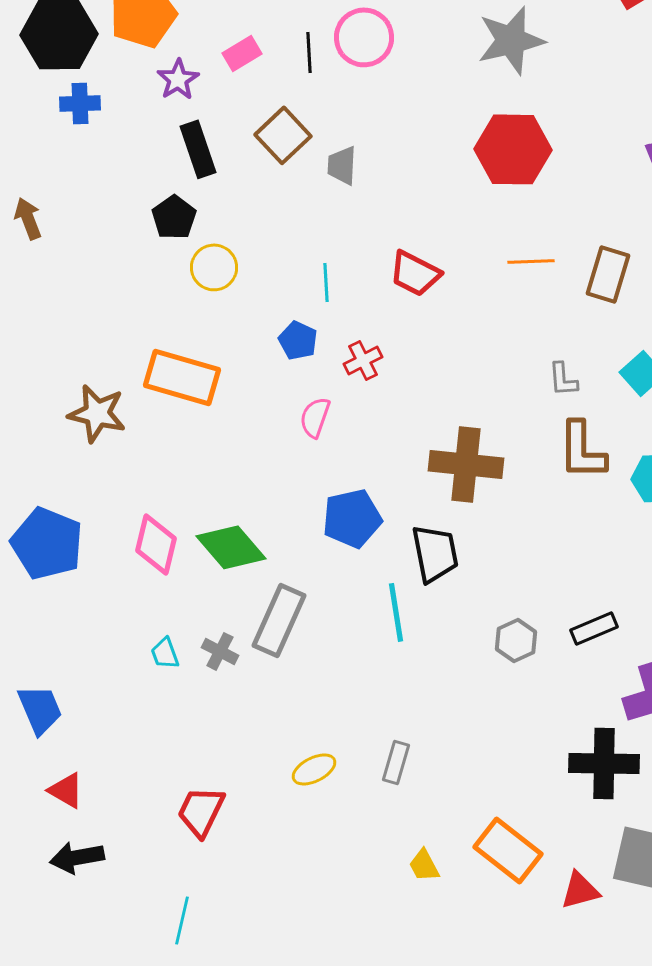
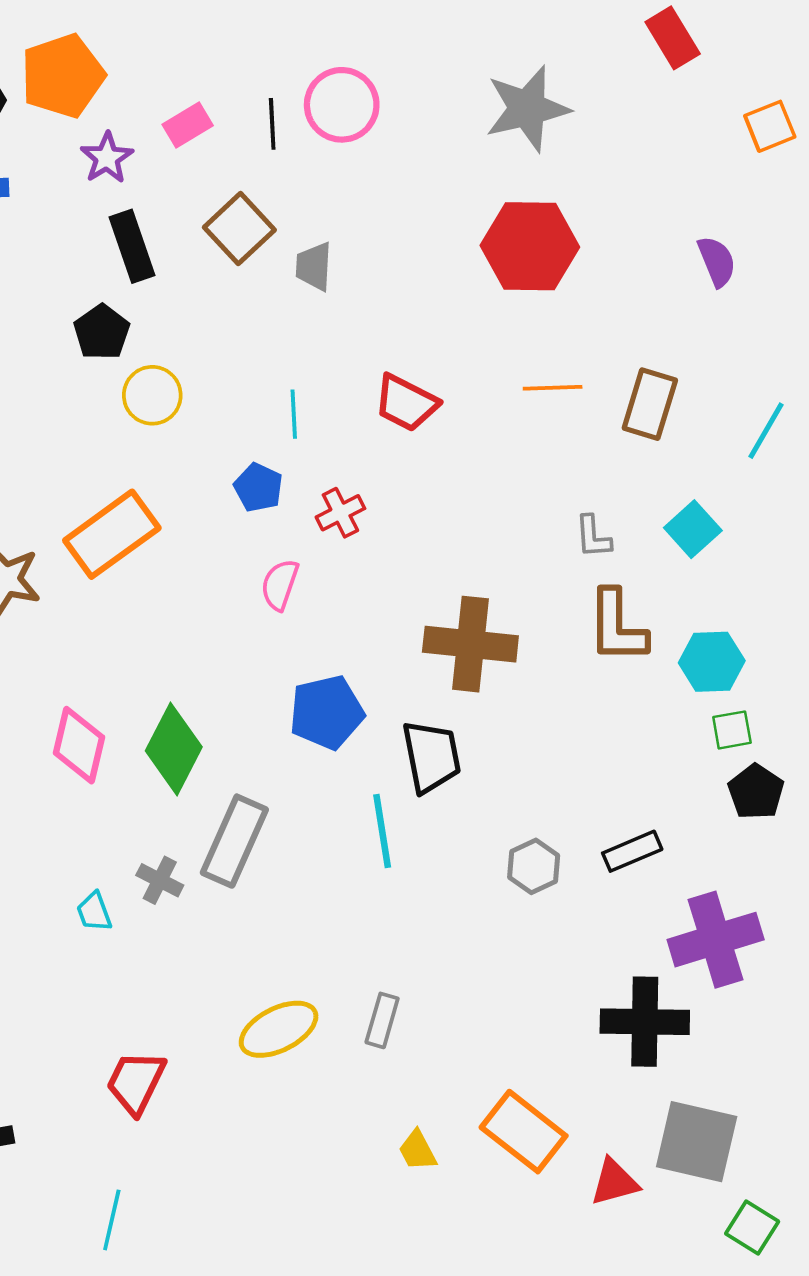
orange rectangle: (182, 377) -> (112, 534), turned -52
green diamond: (231, 547) -> (174, 749), turned 68
cyan trapezoid: (165, 653) -> (94, 912), moved
yellow ellipse: (314, 769) -> (279, 1029), size x1.4

